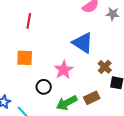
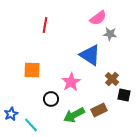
gray star: (113, 14) -> (110, 34), moved
red line: (29, 21) -> (45, 25), moved

